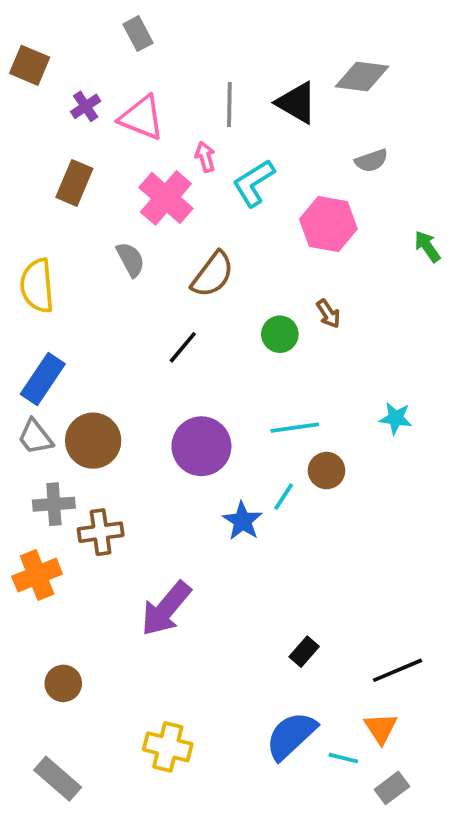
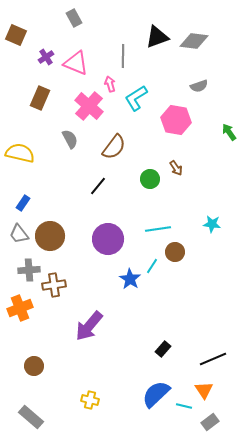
black triangle: (297, 103) -> (157, 37), moved, turned -50
yellow semicircle: (37, 286) -> (20, 153), turned 108
blue rectangle: (43, 379) -> (23, 203), size x0.6
yellow cross: (168, 747) -> (90, 400), size x0.7

